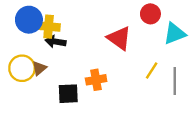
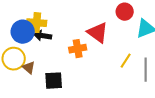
blue circle: (29, 20) -> (23, 32), moved
brown triangle: (39, 68) -> (29, 68), moved, turned -40
orange cross: (96, 80) -> (78, 49), moved

